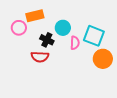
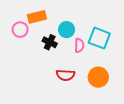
red semicircle: (40, 57) -> (66, 75), moved
orange circle: (103, 59) -> (98, 77), moved

